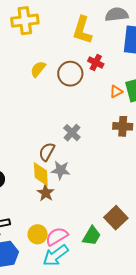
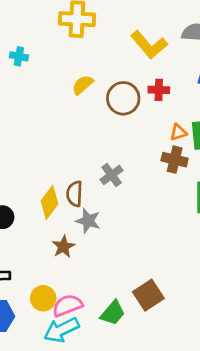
yellow L-shape: (82, 30) -> (149, 45), turned -68
red cross: (96, 62) -> (159, 90), turned -35
brown cross: (123, 126) -> (175, 160), moved
brown semicircle: (47, 152) -> (75, 194), turned -36
yellow diamond: (41, 174) -> (50, 202), moved, turned 30

